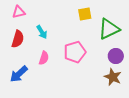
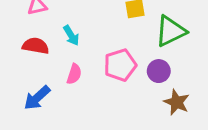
red semicircle: (18, 39) -> (36, 46), turned -96
purple circle: (116, 56) -> (159, 71), moved

